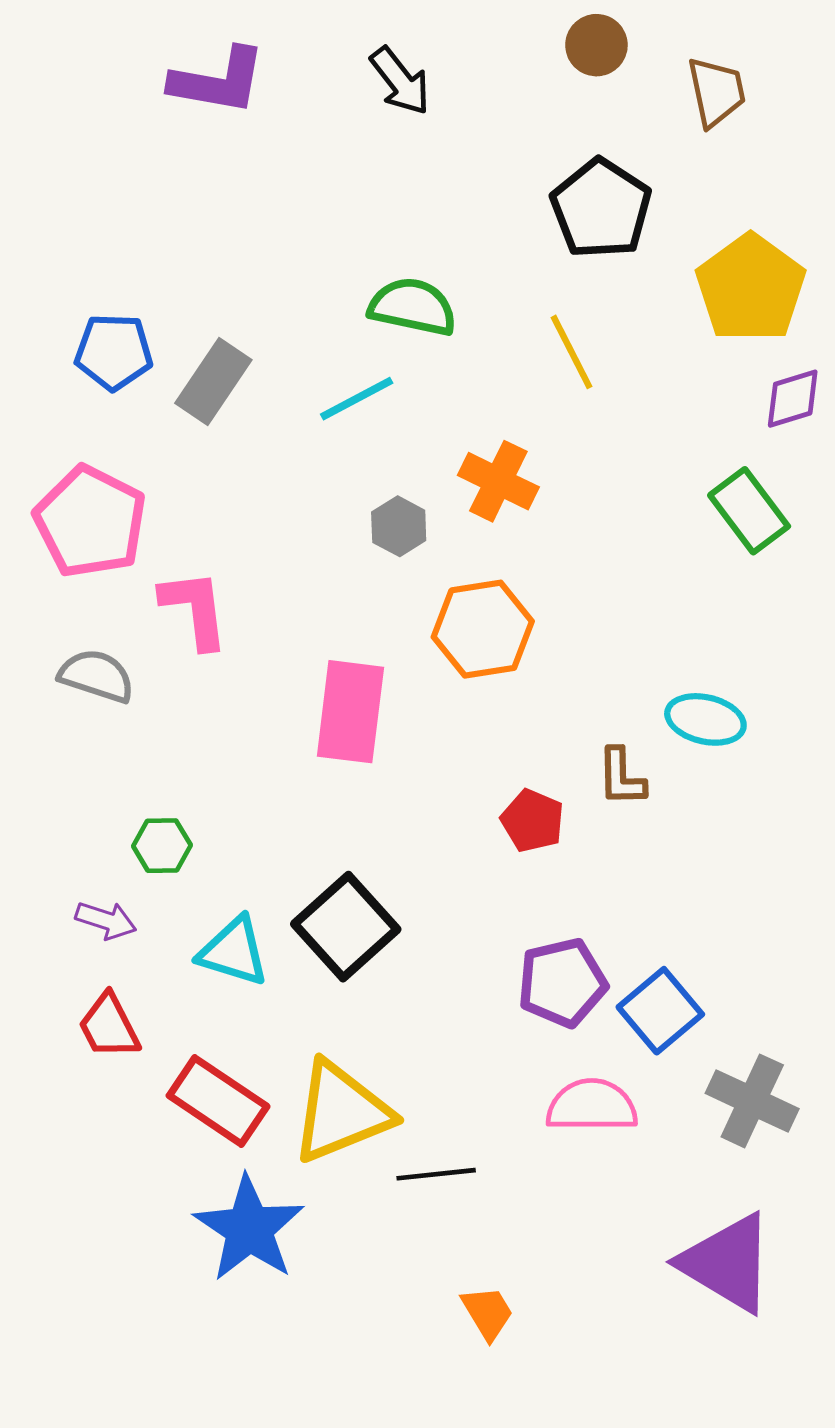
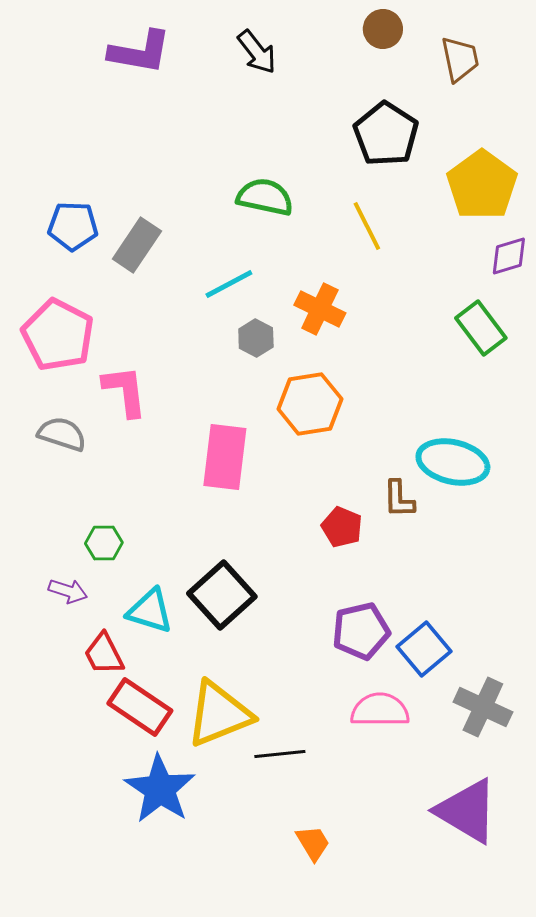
cyan line: (357, 399) -> (229, 284), moved
cyan ellipse: (705, 719) -> (453, 462), size x1.4
red trapezoid: (109, 1026) -> (104, 654), moved

